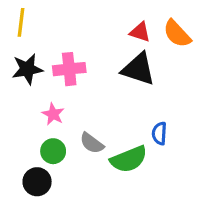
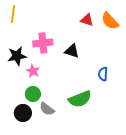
black star: (27, 69) -> (17, 56), moved
black triangle: (138, 69) -> (72, 51), moved, size x0.7
blue semicircle: (159, 133) -> (103, 74), moved
gray semicircle: (92, 143) -> (47, 109), moved

